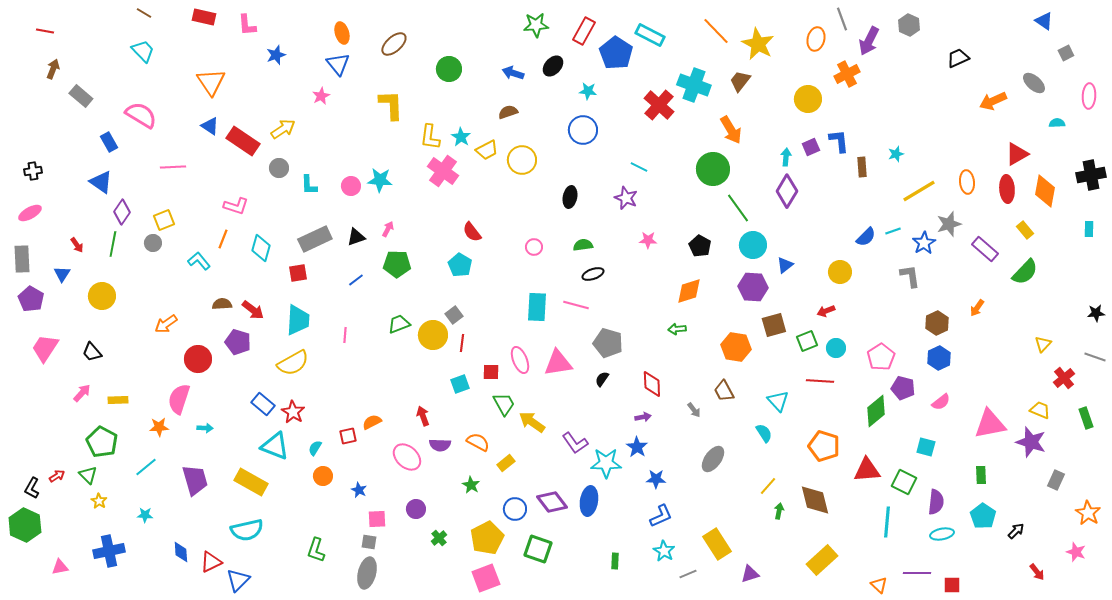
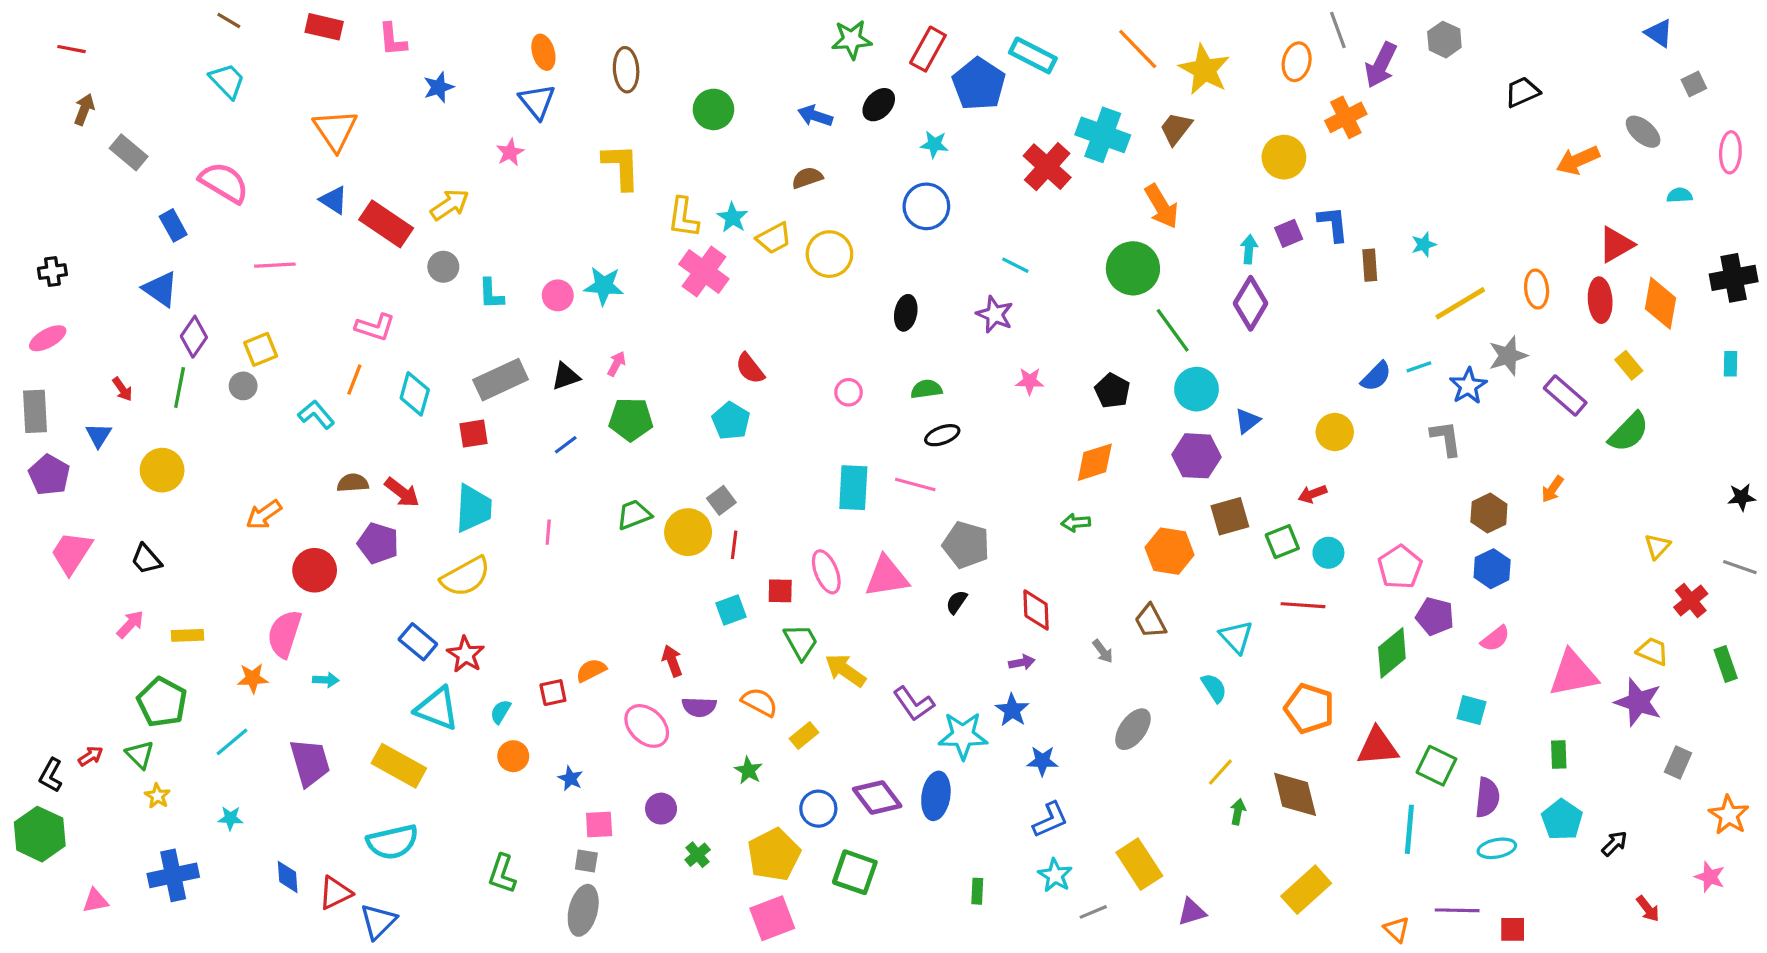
brown ellipse: (394, 44) -> (626, 70), turned -52

